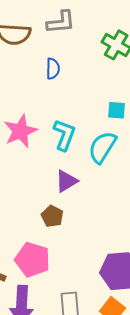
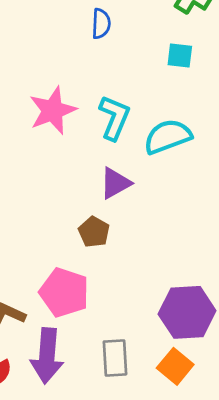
cyan square: (117, 110) -> (180, 56), moved
cyan semicircle: (102, 147) -> (168, 137), turned 36

